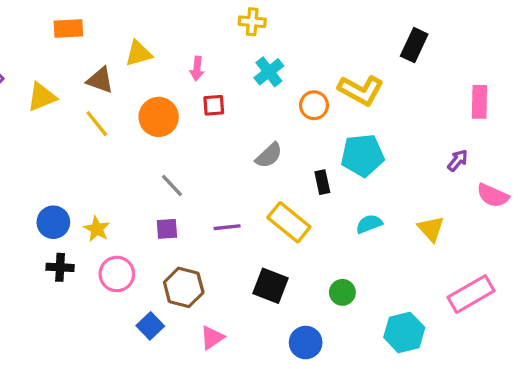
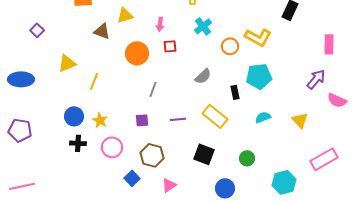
yellow triangle: (42, 97) -> (67, 63), moved
yellow line: (97, 124) -> (94, 81), moved, turned 60
purple arrow: (458, 160) -> (316, 79), size x1.5
gray line: (172, 185) -> (153, 89), moved, turned 63

